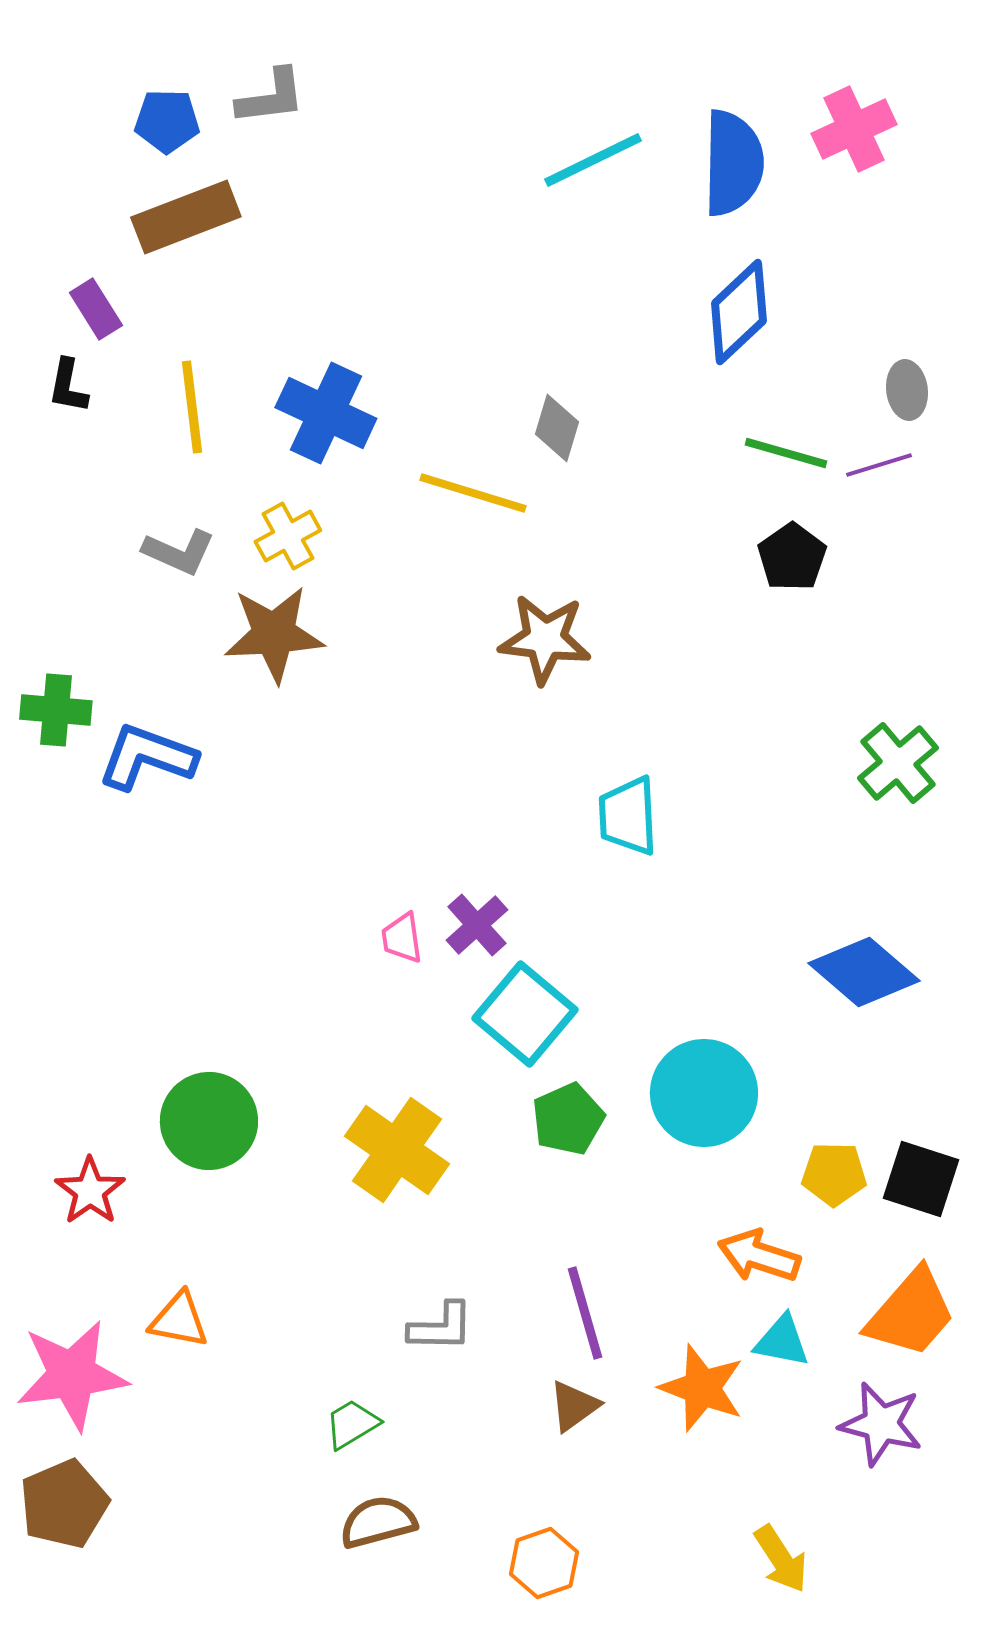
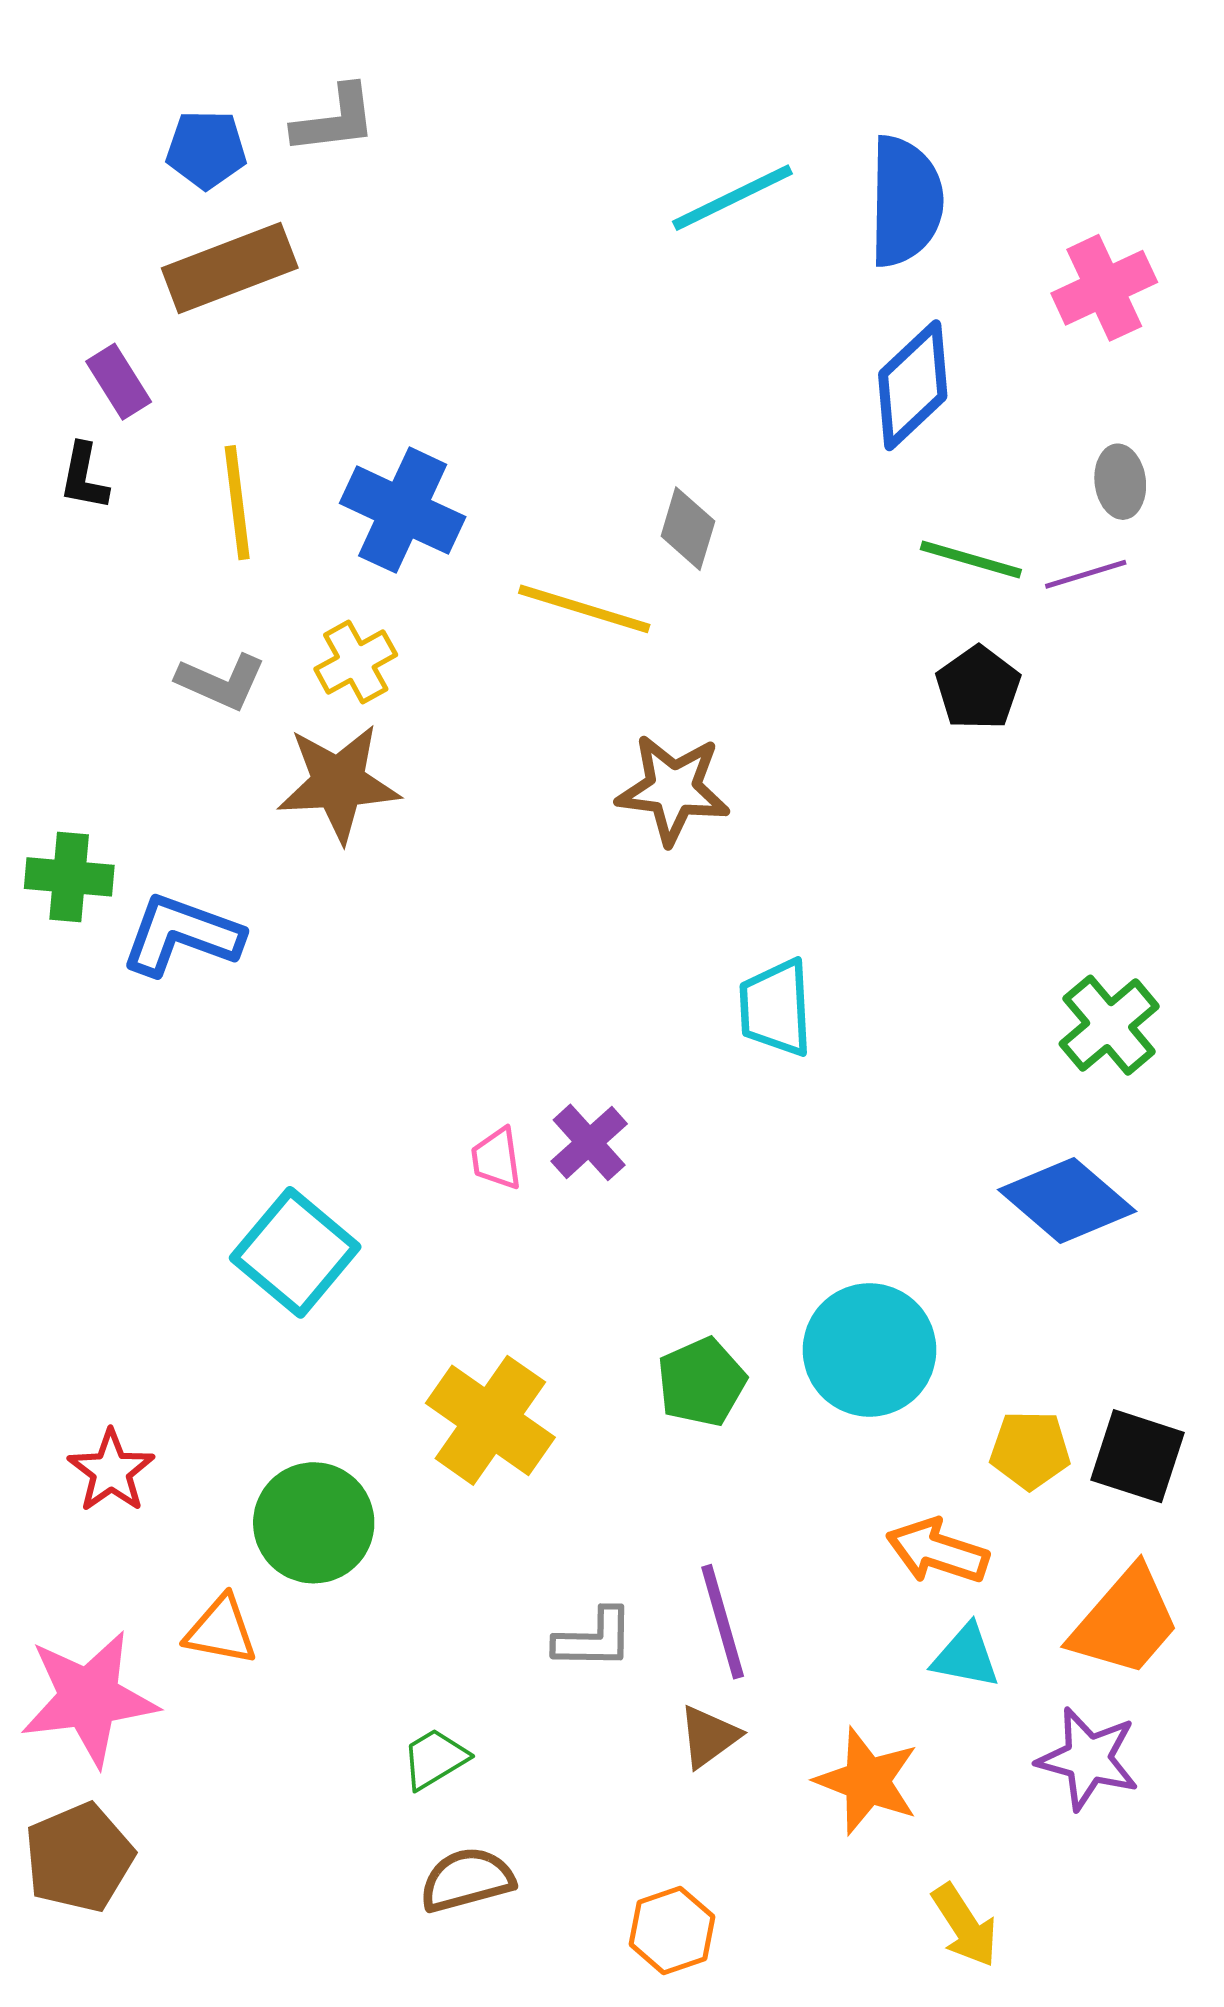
pink cross: (854, 129) -> (1104, 288), moved
green cross: (898, 763) -> (1109, 1025), moved
cyan square: (525, 1014) -> (295, 1252), moved
green circle: (209, 1121) -> (314, 1523), moved
gray L-shape: (441, 1327) -> (594, 1639), moved
orange star: (702, 1388) -> (867, 1781), moved

